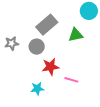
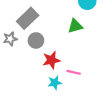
gray rectangle: (47, 25) -> (28, 18), moved
cyan star: (37, 89) -> (55, 83), moved

